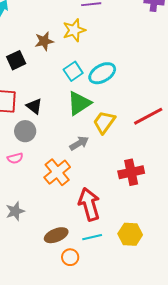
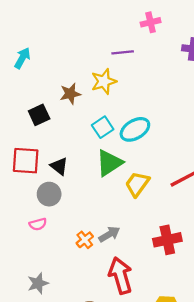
gray arrow: (79, 143) -> (109, 234), moved
orange cross: (57, 172) -> (85, 240), size x0.6

